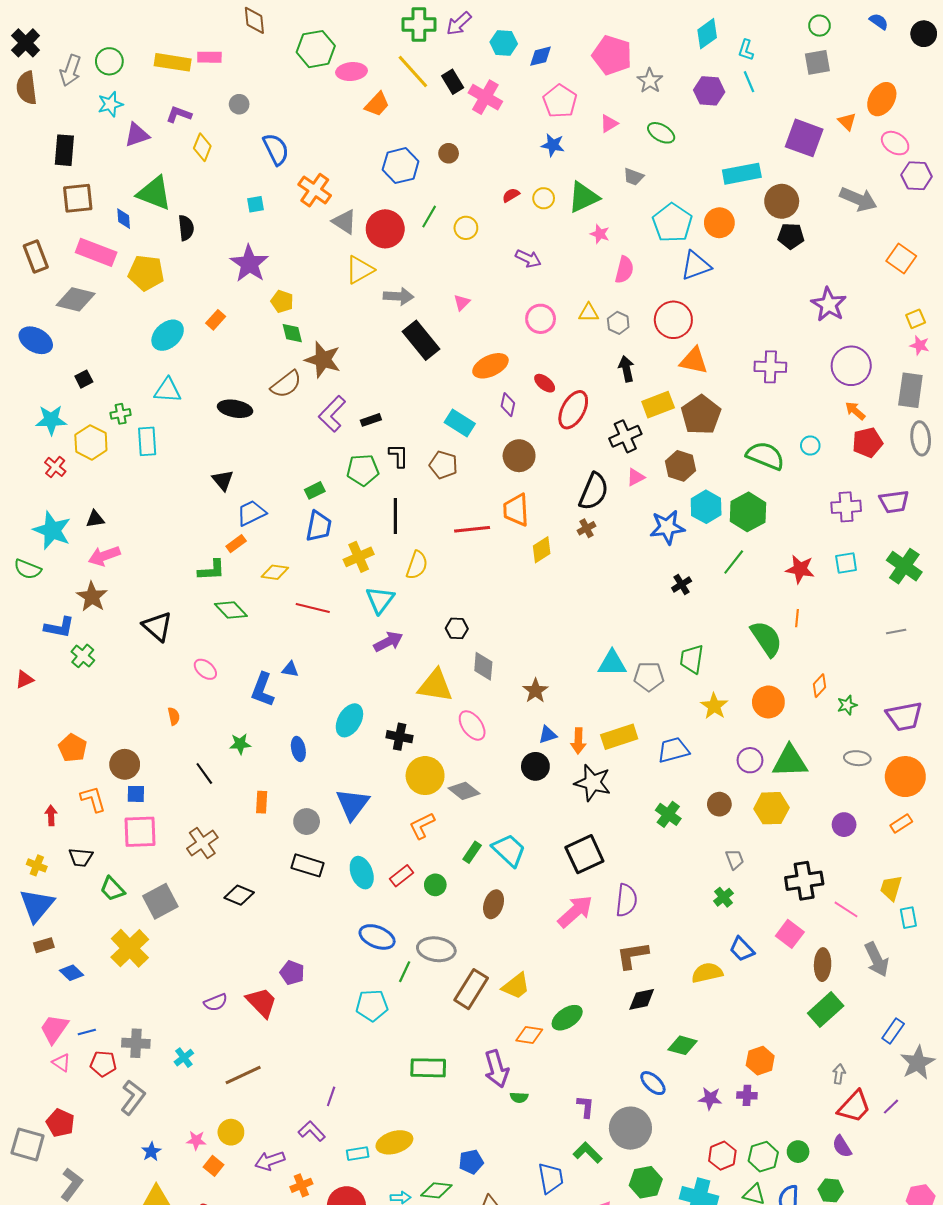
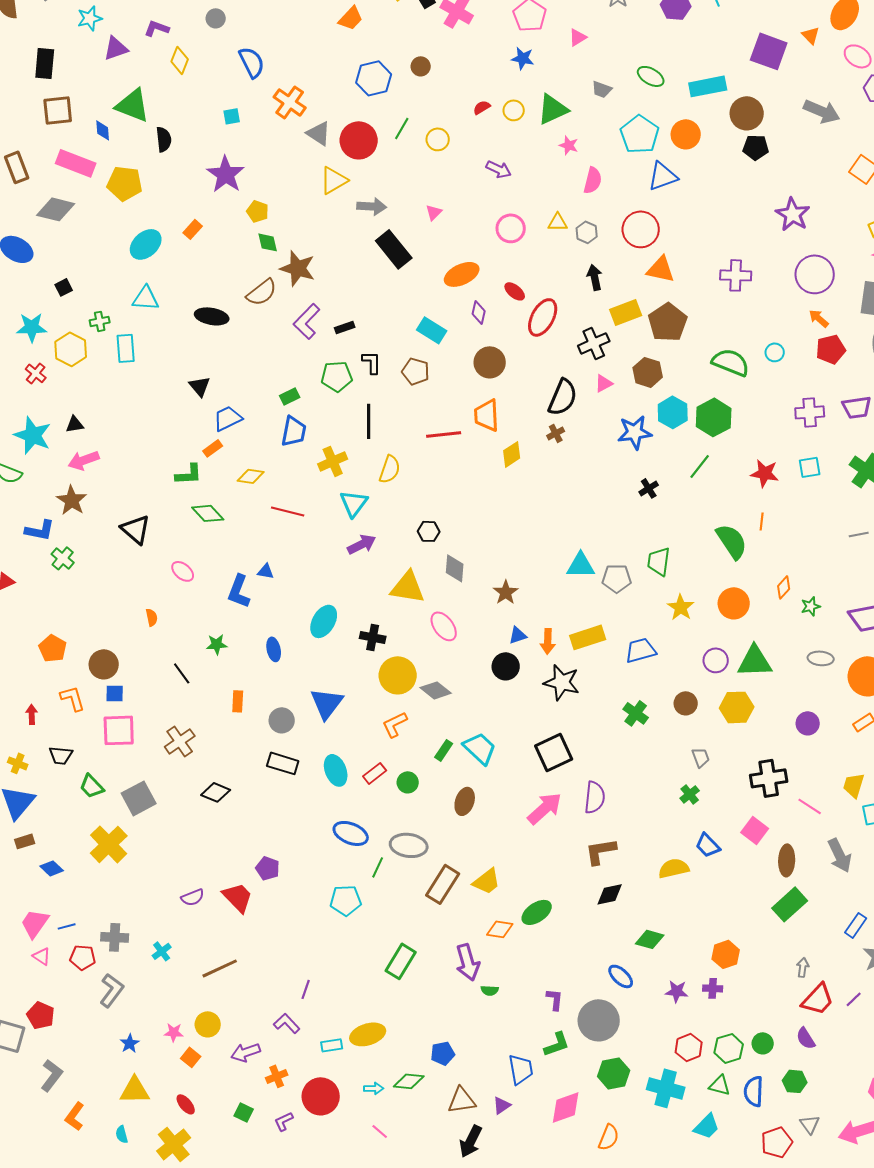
green ellipse: (661, 133) -> (651, 76), moved
green rectangle: (428, 1068) -> (401, 961), turned -60
green L-shape: (588, 1153) -> (557, 1044), turned 116

